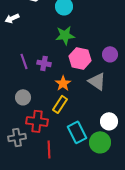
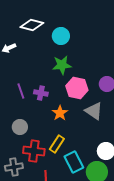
yellow rectangle: (60, 104) -> (57, 144), moved

